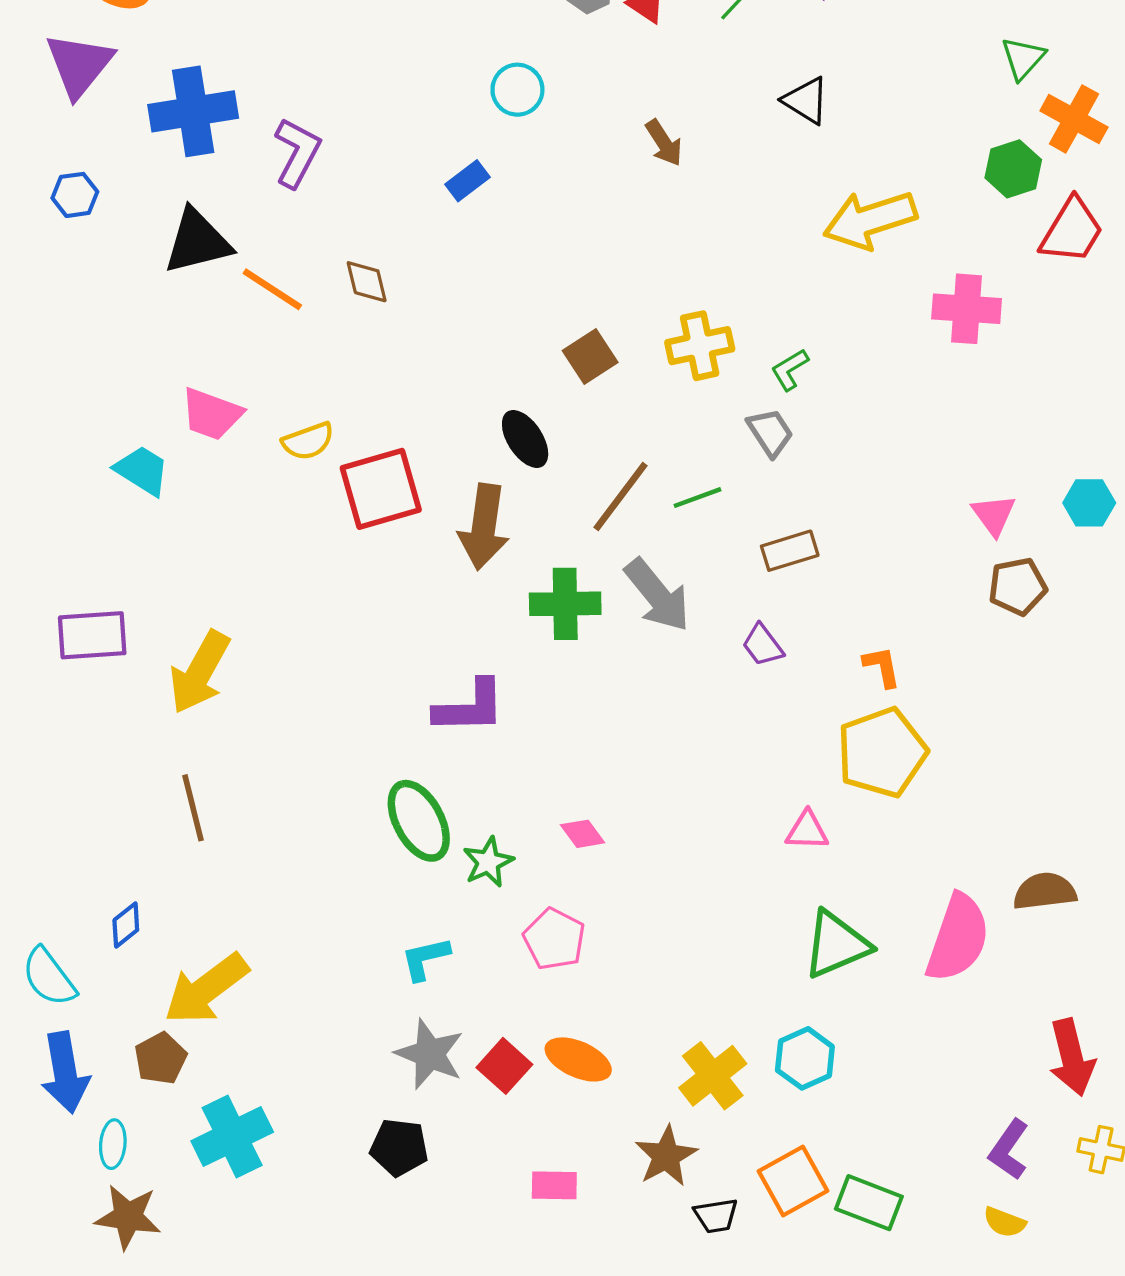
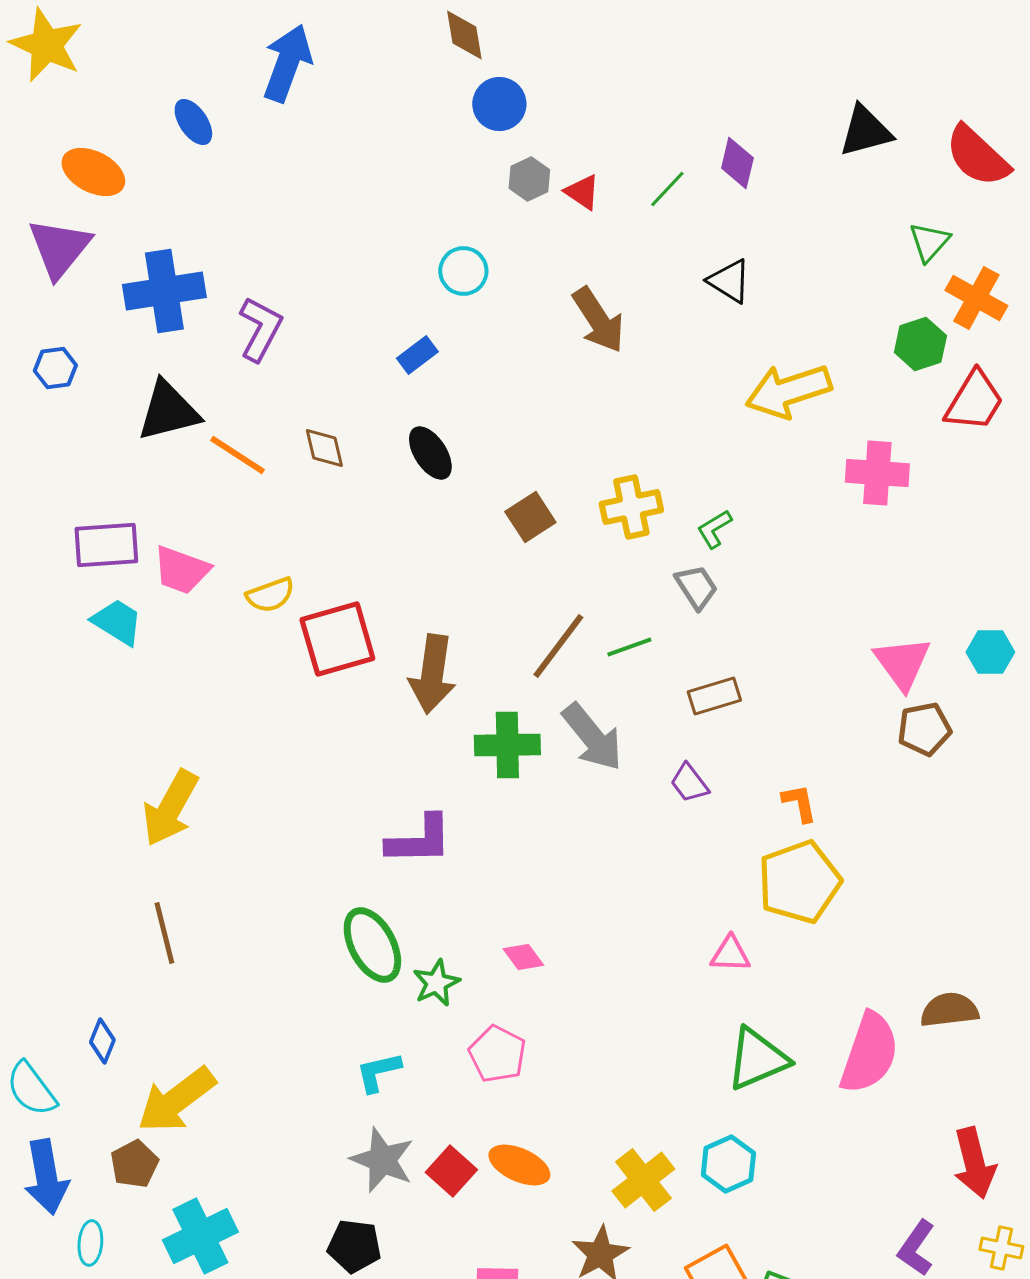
brown arrow: (664, 143) -> (598, 320), size x1.5
black ellipse: (525, 439) -> (430, 453), moved
pink triangle: (994, 515) -> (902, 663), size x1.4
purple rectangle: (92, 635) -> (106, 545), moved
blue diamond: (126, 925) -> (102, 1041), turned -30

